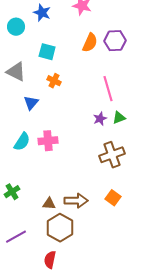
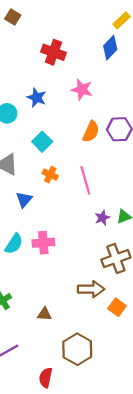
cyan square: (47, 52) -> (42, 142), turned 30
pink line: (108, 89) -> (85, 180), moved
brown arrow: (76, 201) -> (91, 289), moved
brown hexagon: (60, 228) -> (77, 349), moved

